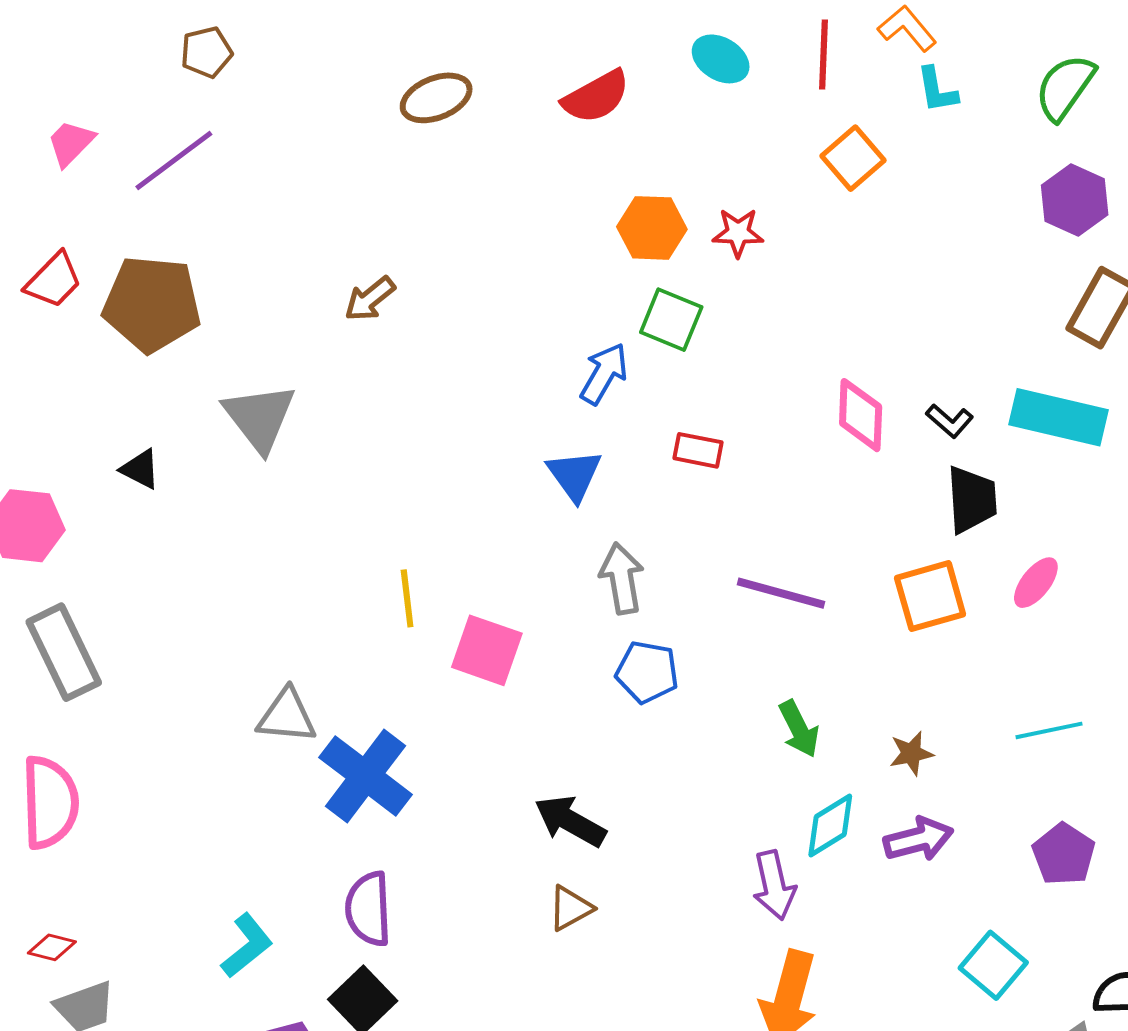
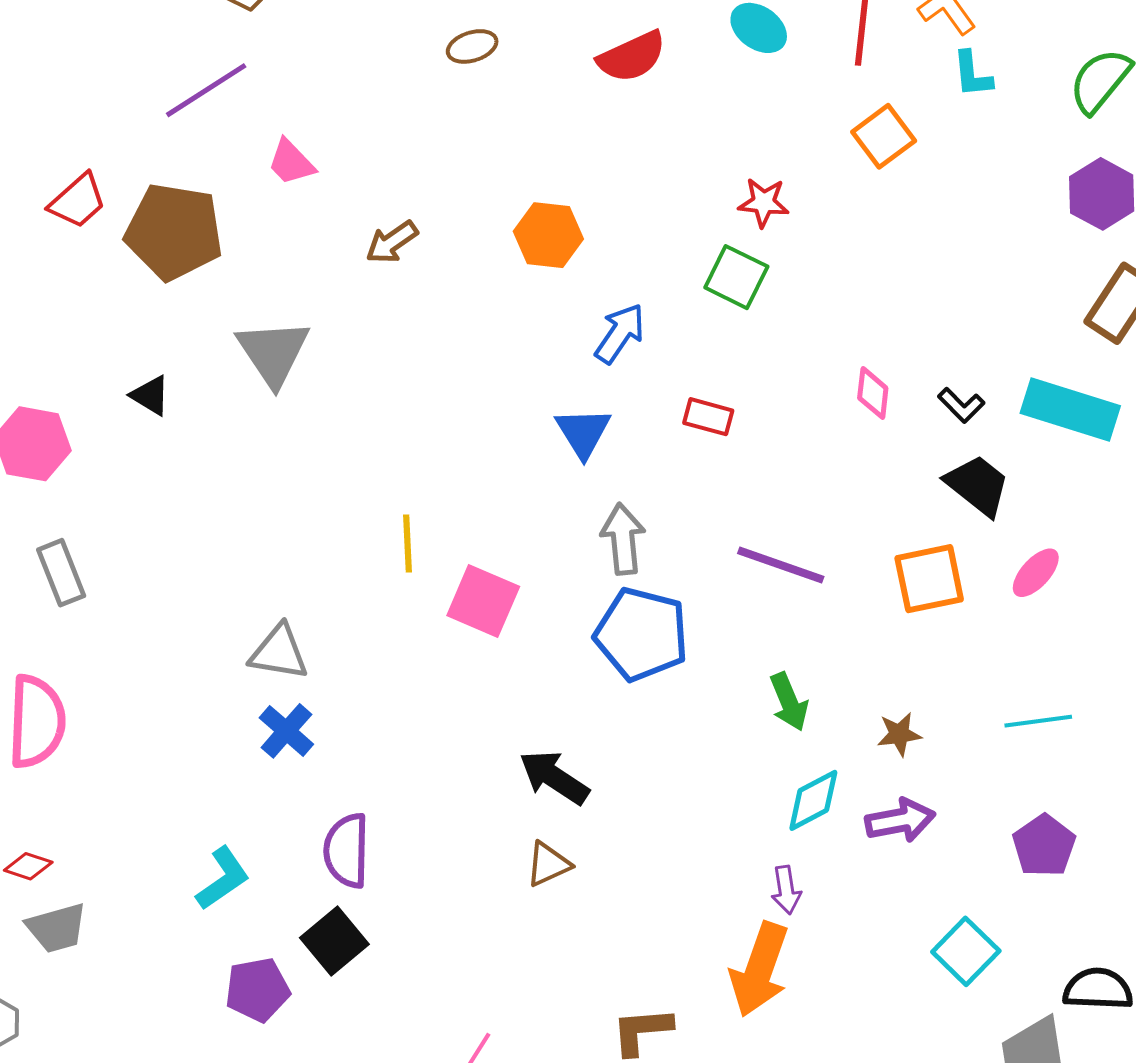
brown ellipse: (436, 98) -> (472, 46), size x0.7
pink trapezoid: (71, 143) -> (291, 162), moved, turned -92
orange hexagon: (652, 228) -> (548, 235), moved
green square: (671, 320) -> (736, 277), moved
pink diamond: (861, 415) -> (873, 393), size x0.7
black trapezoid: (972, 499) -> (978, 485), turned -52
gray rectangle: (64, 652) -> (61, 573), size x0.7
blue pentagon: (647, 672) -> (642, 634), size x1.5
blue cross: (366, 776) -> (286, 731), moved, size x0.6
purple arrow: (774, 885) -> (786, 890), moved, size x0.7

